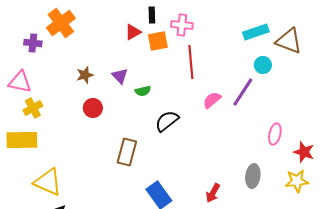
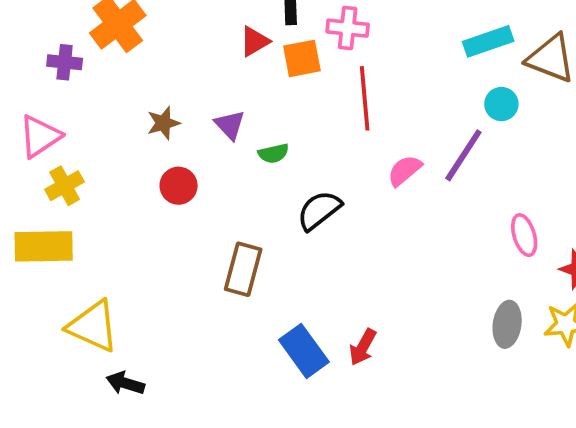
pink triangle: (20, 82) -> (40, 136), turned -45
pink ellipse: (275, 134) -> (524, 235), turned -30
gray ellipse: (253, 176) -> (507, 324), moved
red arrow: (213, 193) -> (363, 347), moved

